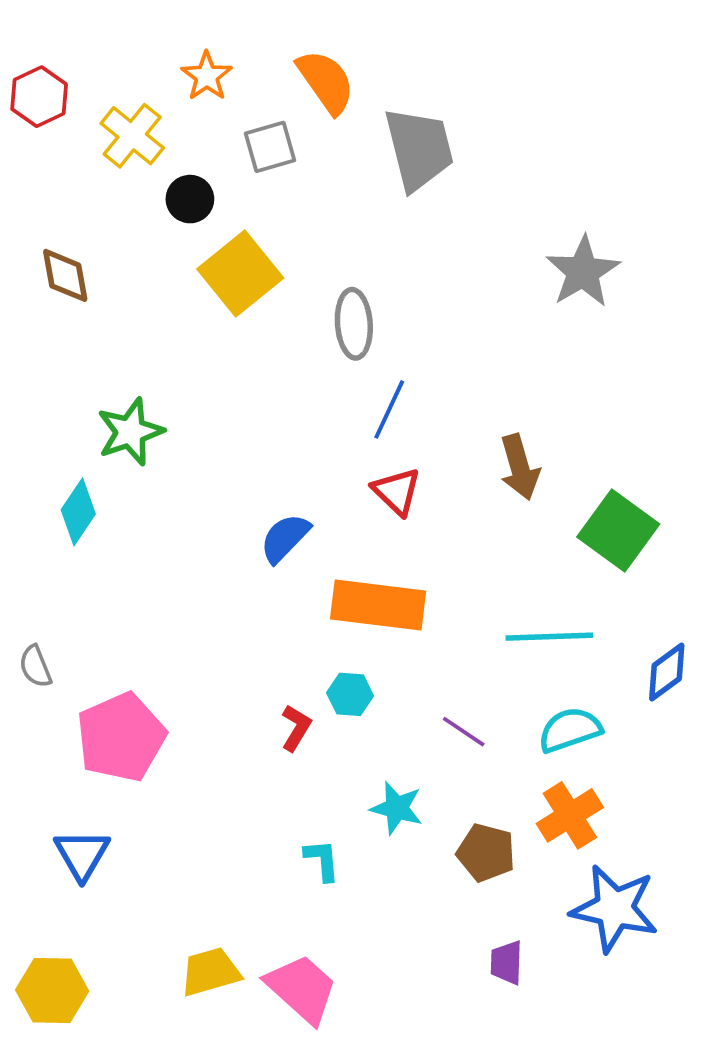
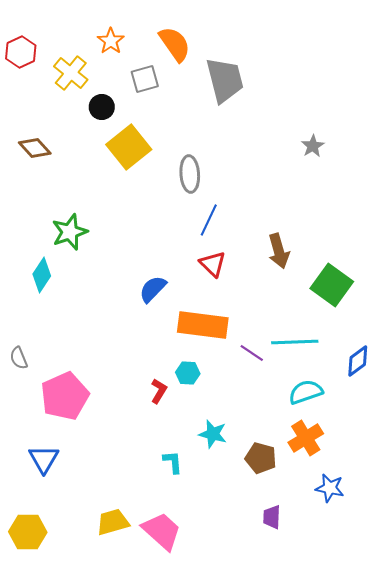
gray star: (583, 272) -> (313, 146), size x0.6
brown diamond: (65, 275) -> (35, 148), turned -32
purple line: (464, 732) -> (252, 353), moved
blue star: (615, 909) -> (330, 488), size x0.6

